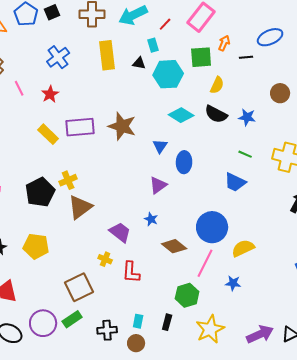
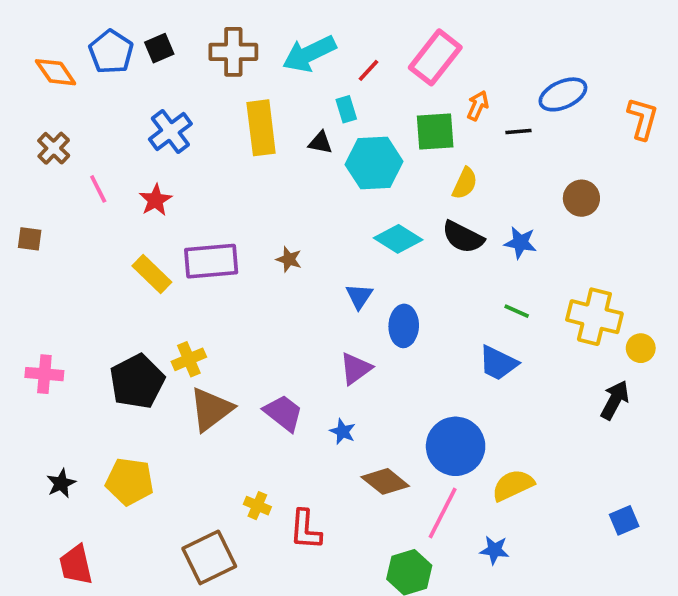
brown star: (122, 126) -> (289, 259), size x0.5
purple trapezoid: (120, 232) -> (283, 413), moved

